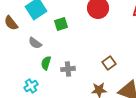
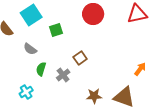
brown square: (109, 63) -> (80, 58), moved
gray cross: (68, 69) -> (63, 75), turned -32

